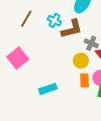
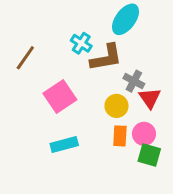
brown line: (26, 19) -> (25, 58), moved
pink square: (18, 58) -> (60, 96), moved

